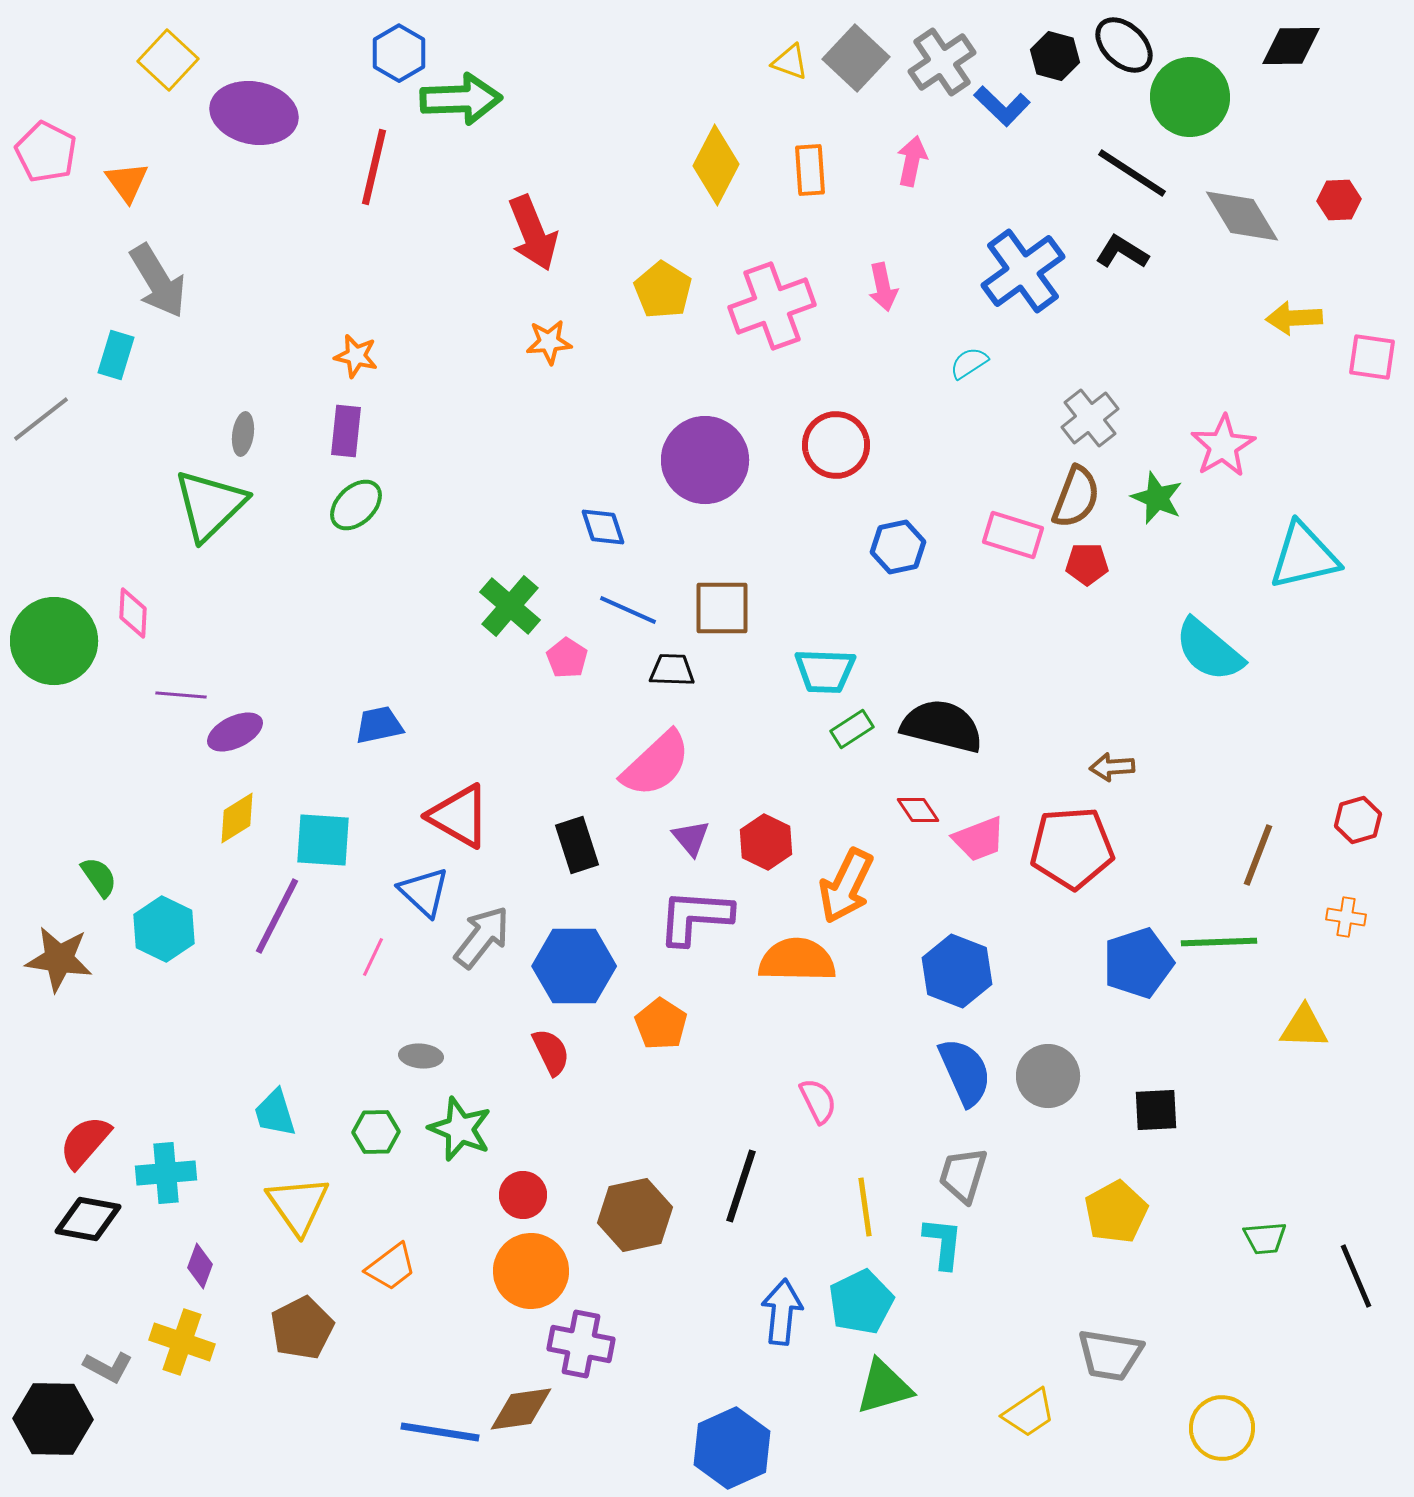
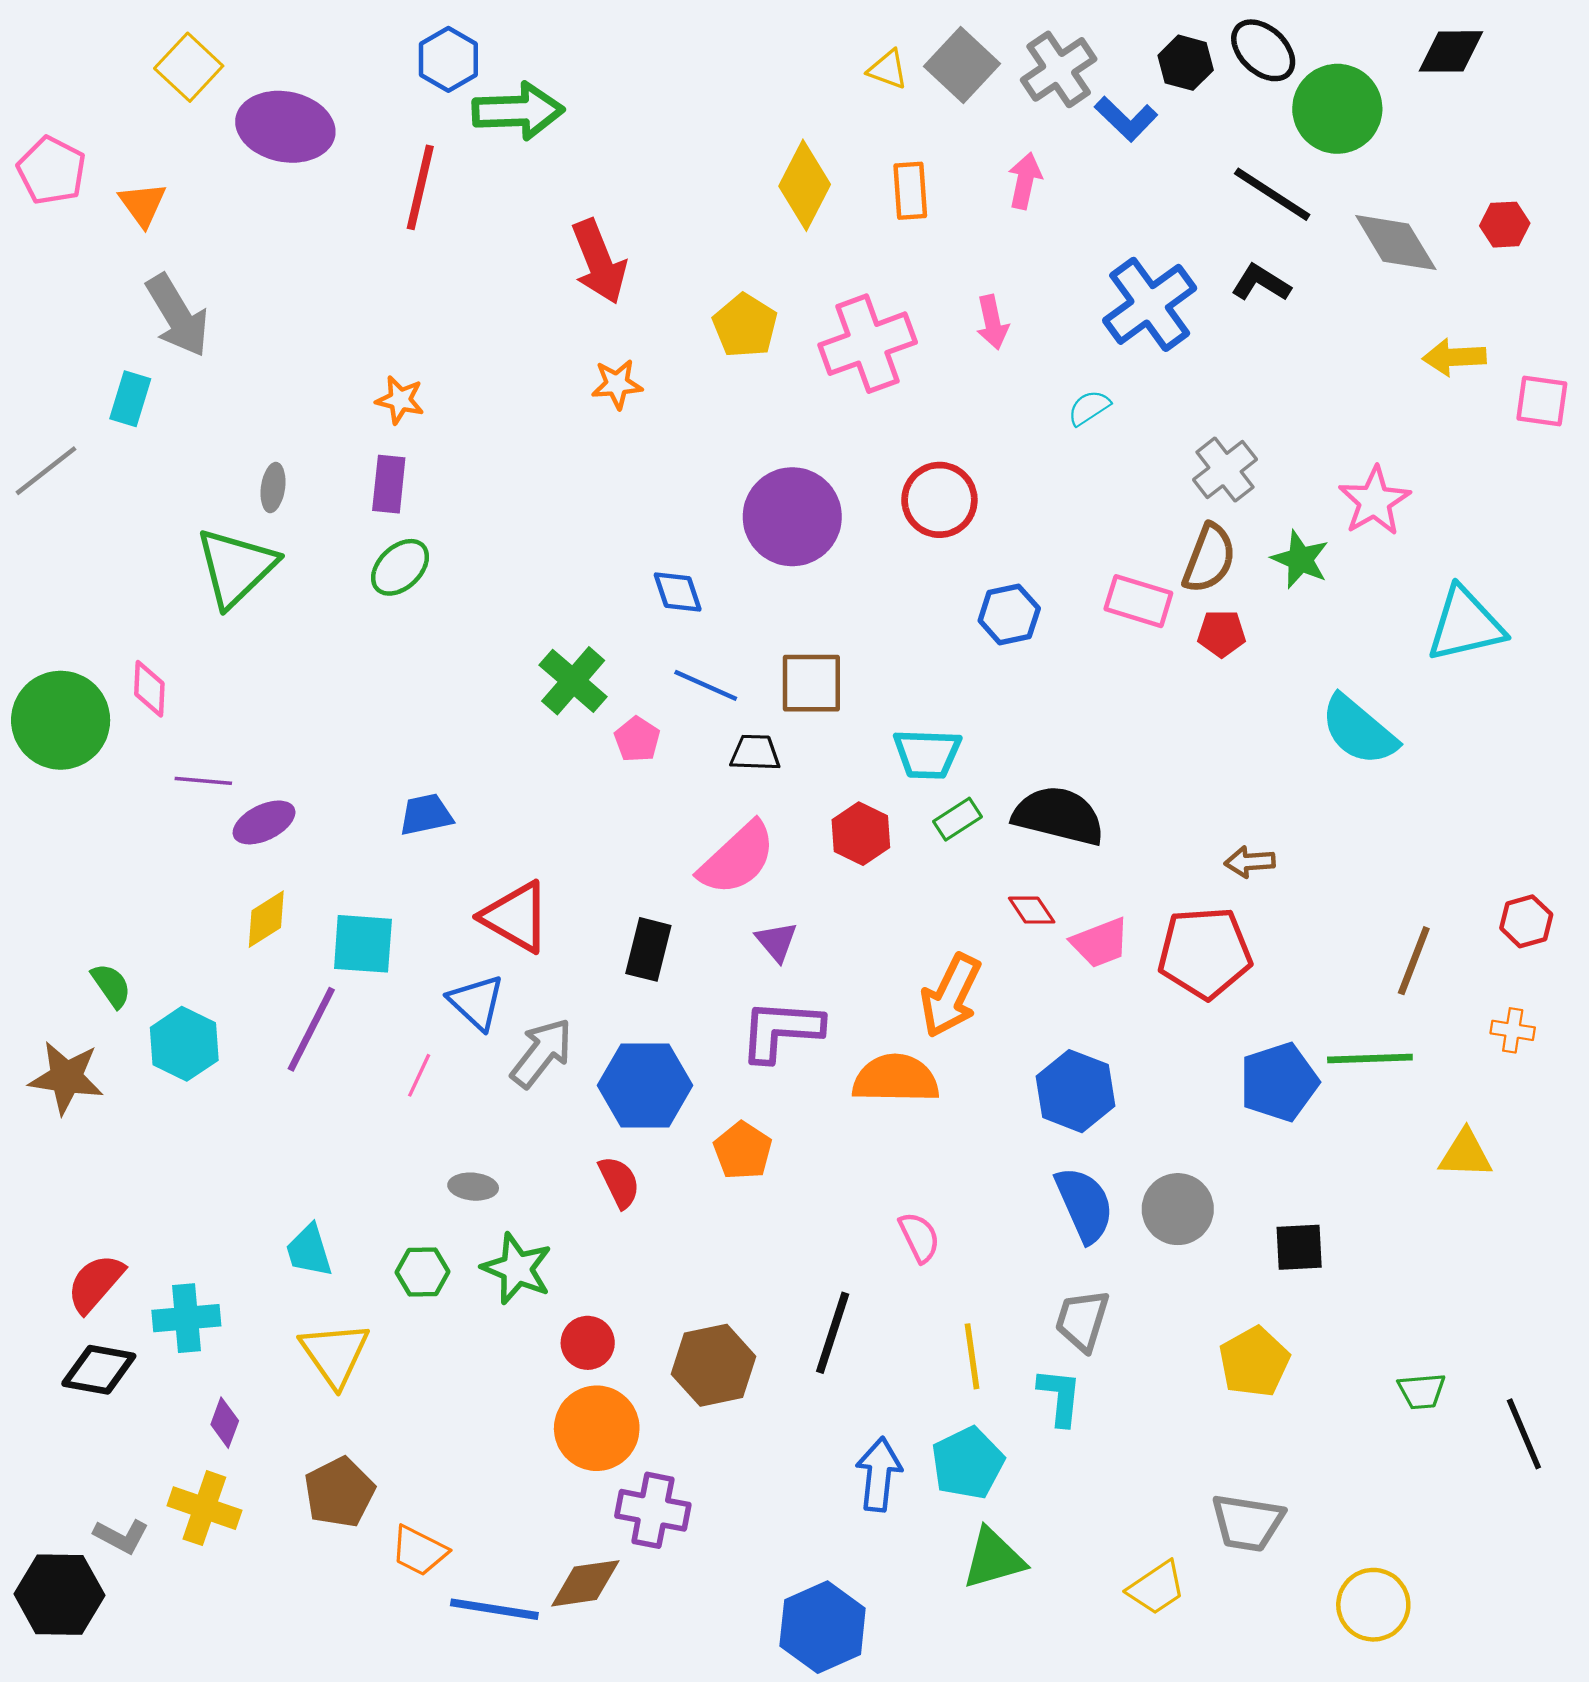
red hexagon: (766, 842) -> (861, 834), moved
black rectangle: (577, 845) -> (648, 949), turned 32
orange trapezoid: (391, 1267) -> (419, 1551), moved, turned 64

